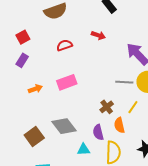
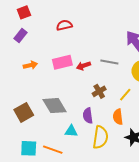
red arrow: (98, 35) -> (83, 66), moved, turned 136
gray line: (124, 82) -> (109, 62), moved
orange semicircle: (119, 125) -> (118, 117), moved

